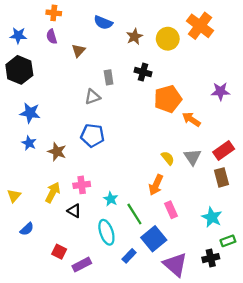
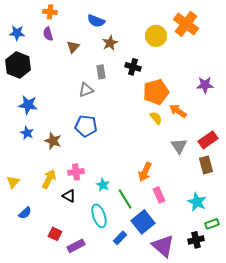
brown star: (134, 37) -> (110, 43), moved
yellow semicircle: (168, 158) -> (156, 118), moved

